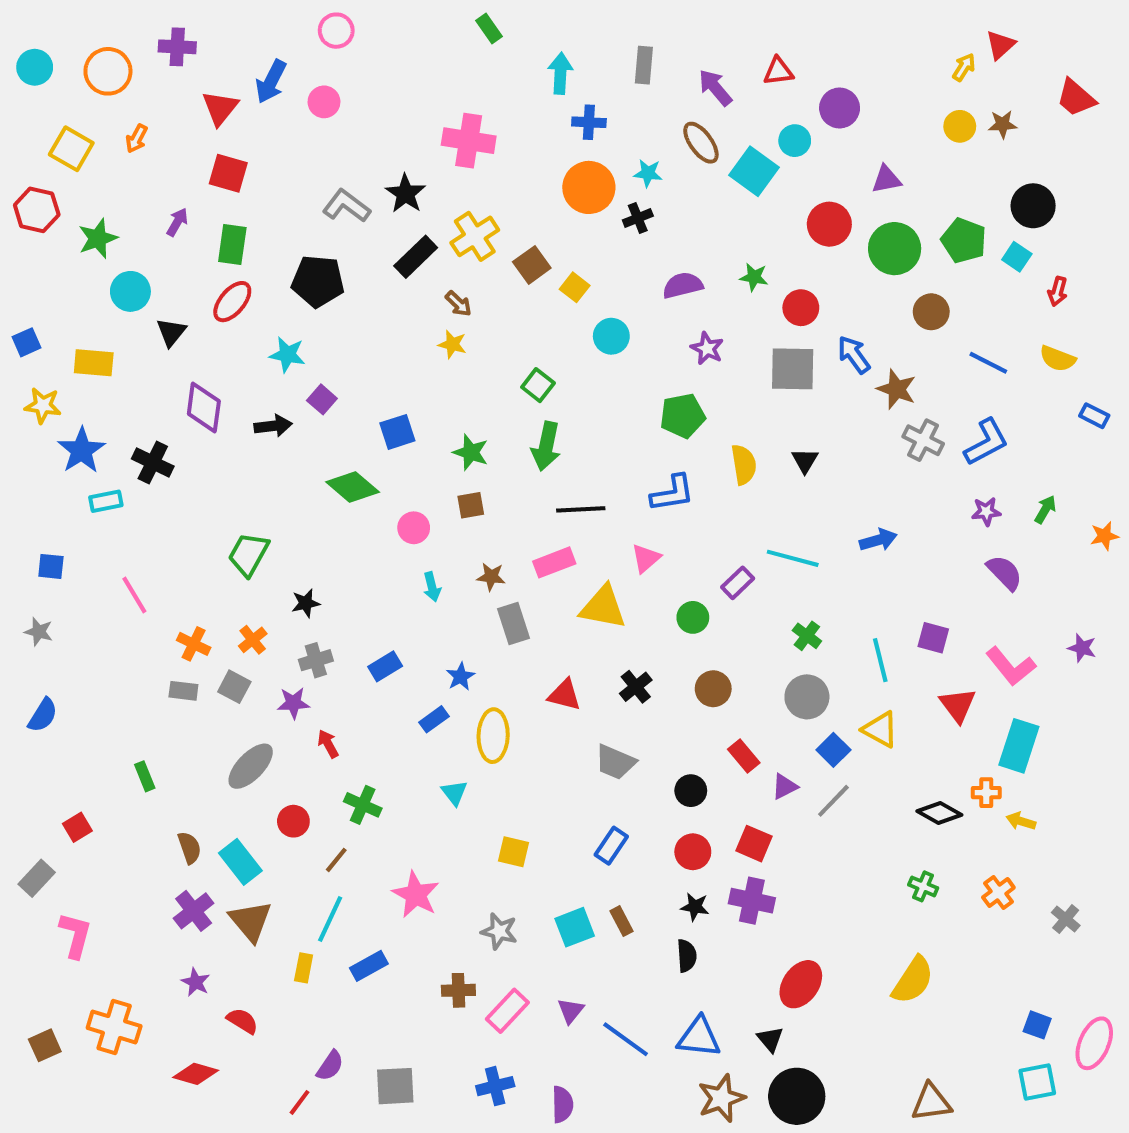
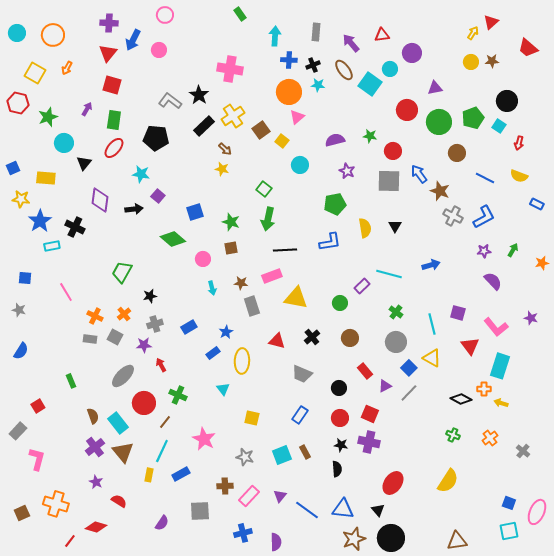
purple cross: (177, 47) -> (109, 23), moved
black cross: (638, 218) -> (313, 65), moved
green pentagon: (964, 240) -> (473, 118), turned 30
pink triangle: (646, 558) -> (297, 117), moved
red circle: (293, 821) -> (144, 403), size x1.5
gray square: (395, 1086) -> (200, 511), moved
red line: (300, 1102) -> (70, 541), moved

